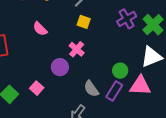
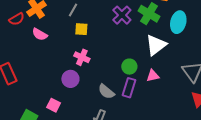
pink semicircle: (40, 29) -> (40, 34), moved
pink triangle: (140, 86) -> (153, 76), size x0.6

